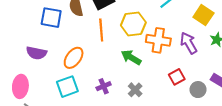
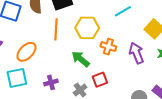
orange cross: (158, 40) -> (108, 47), size x0.7
red square: (177, 77) -> (100, 80), moved

